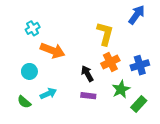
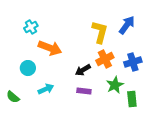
blue arrow: (137, 15) -> (127, 25), moved
black arrow: (87, 74) -> (83, 70), turned -91
green semicircle: (24, 102) -> (13, 97), moved
green rectangle: (139, 104) -> (132, 99), turned -49

